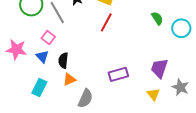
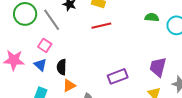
green semicircle: (157, 18) -> (152, 17), turned -48
red line: (106, 22) -> (101, 26), turned 54

